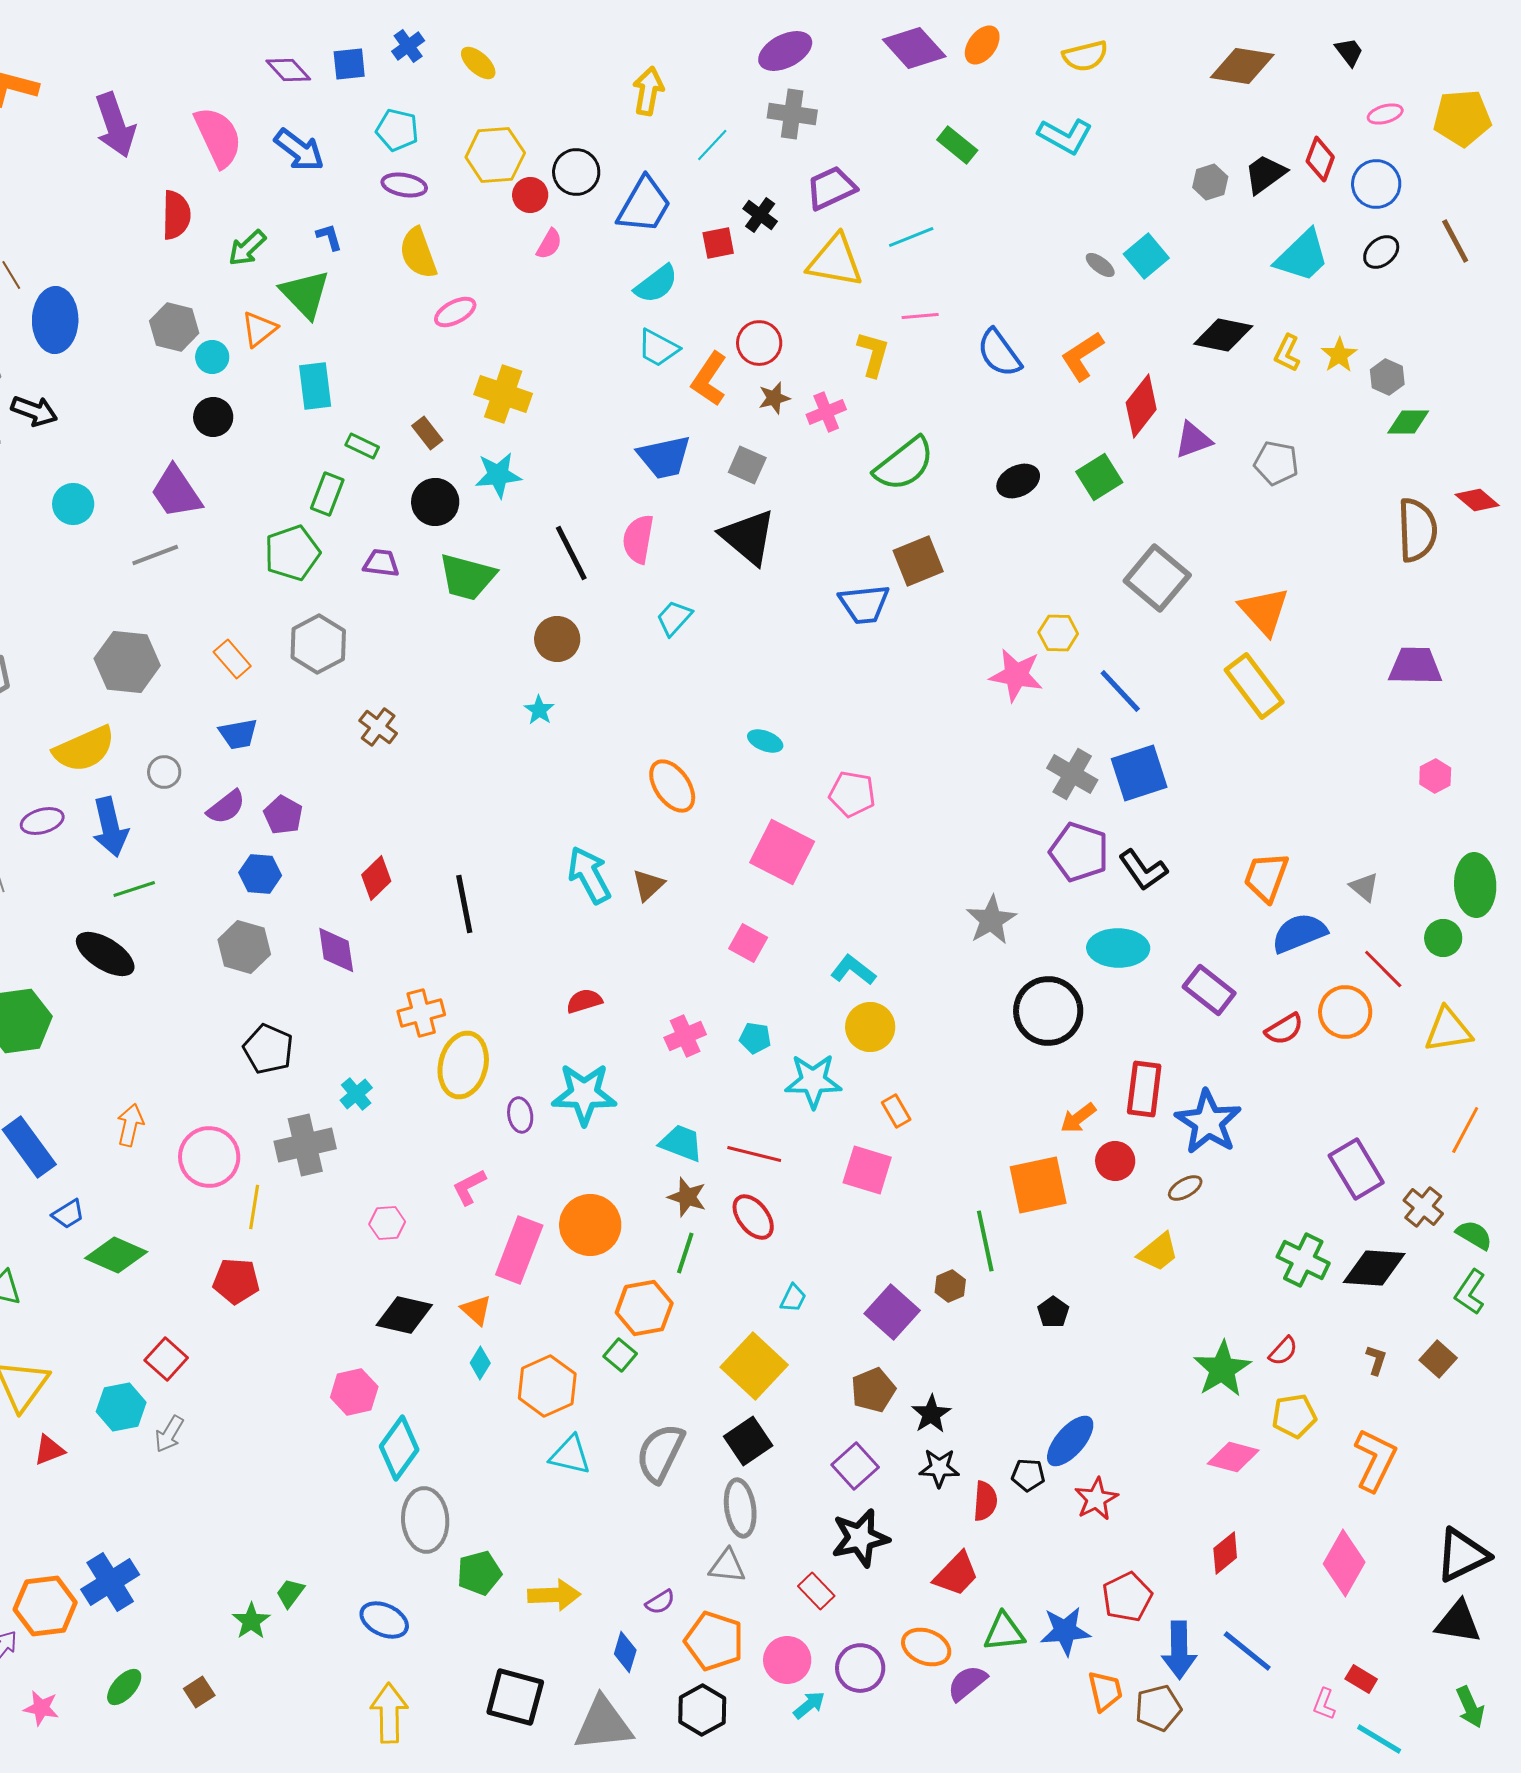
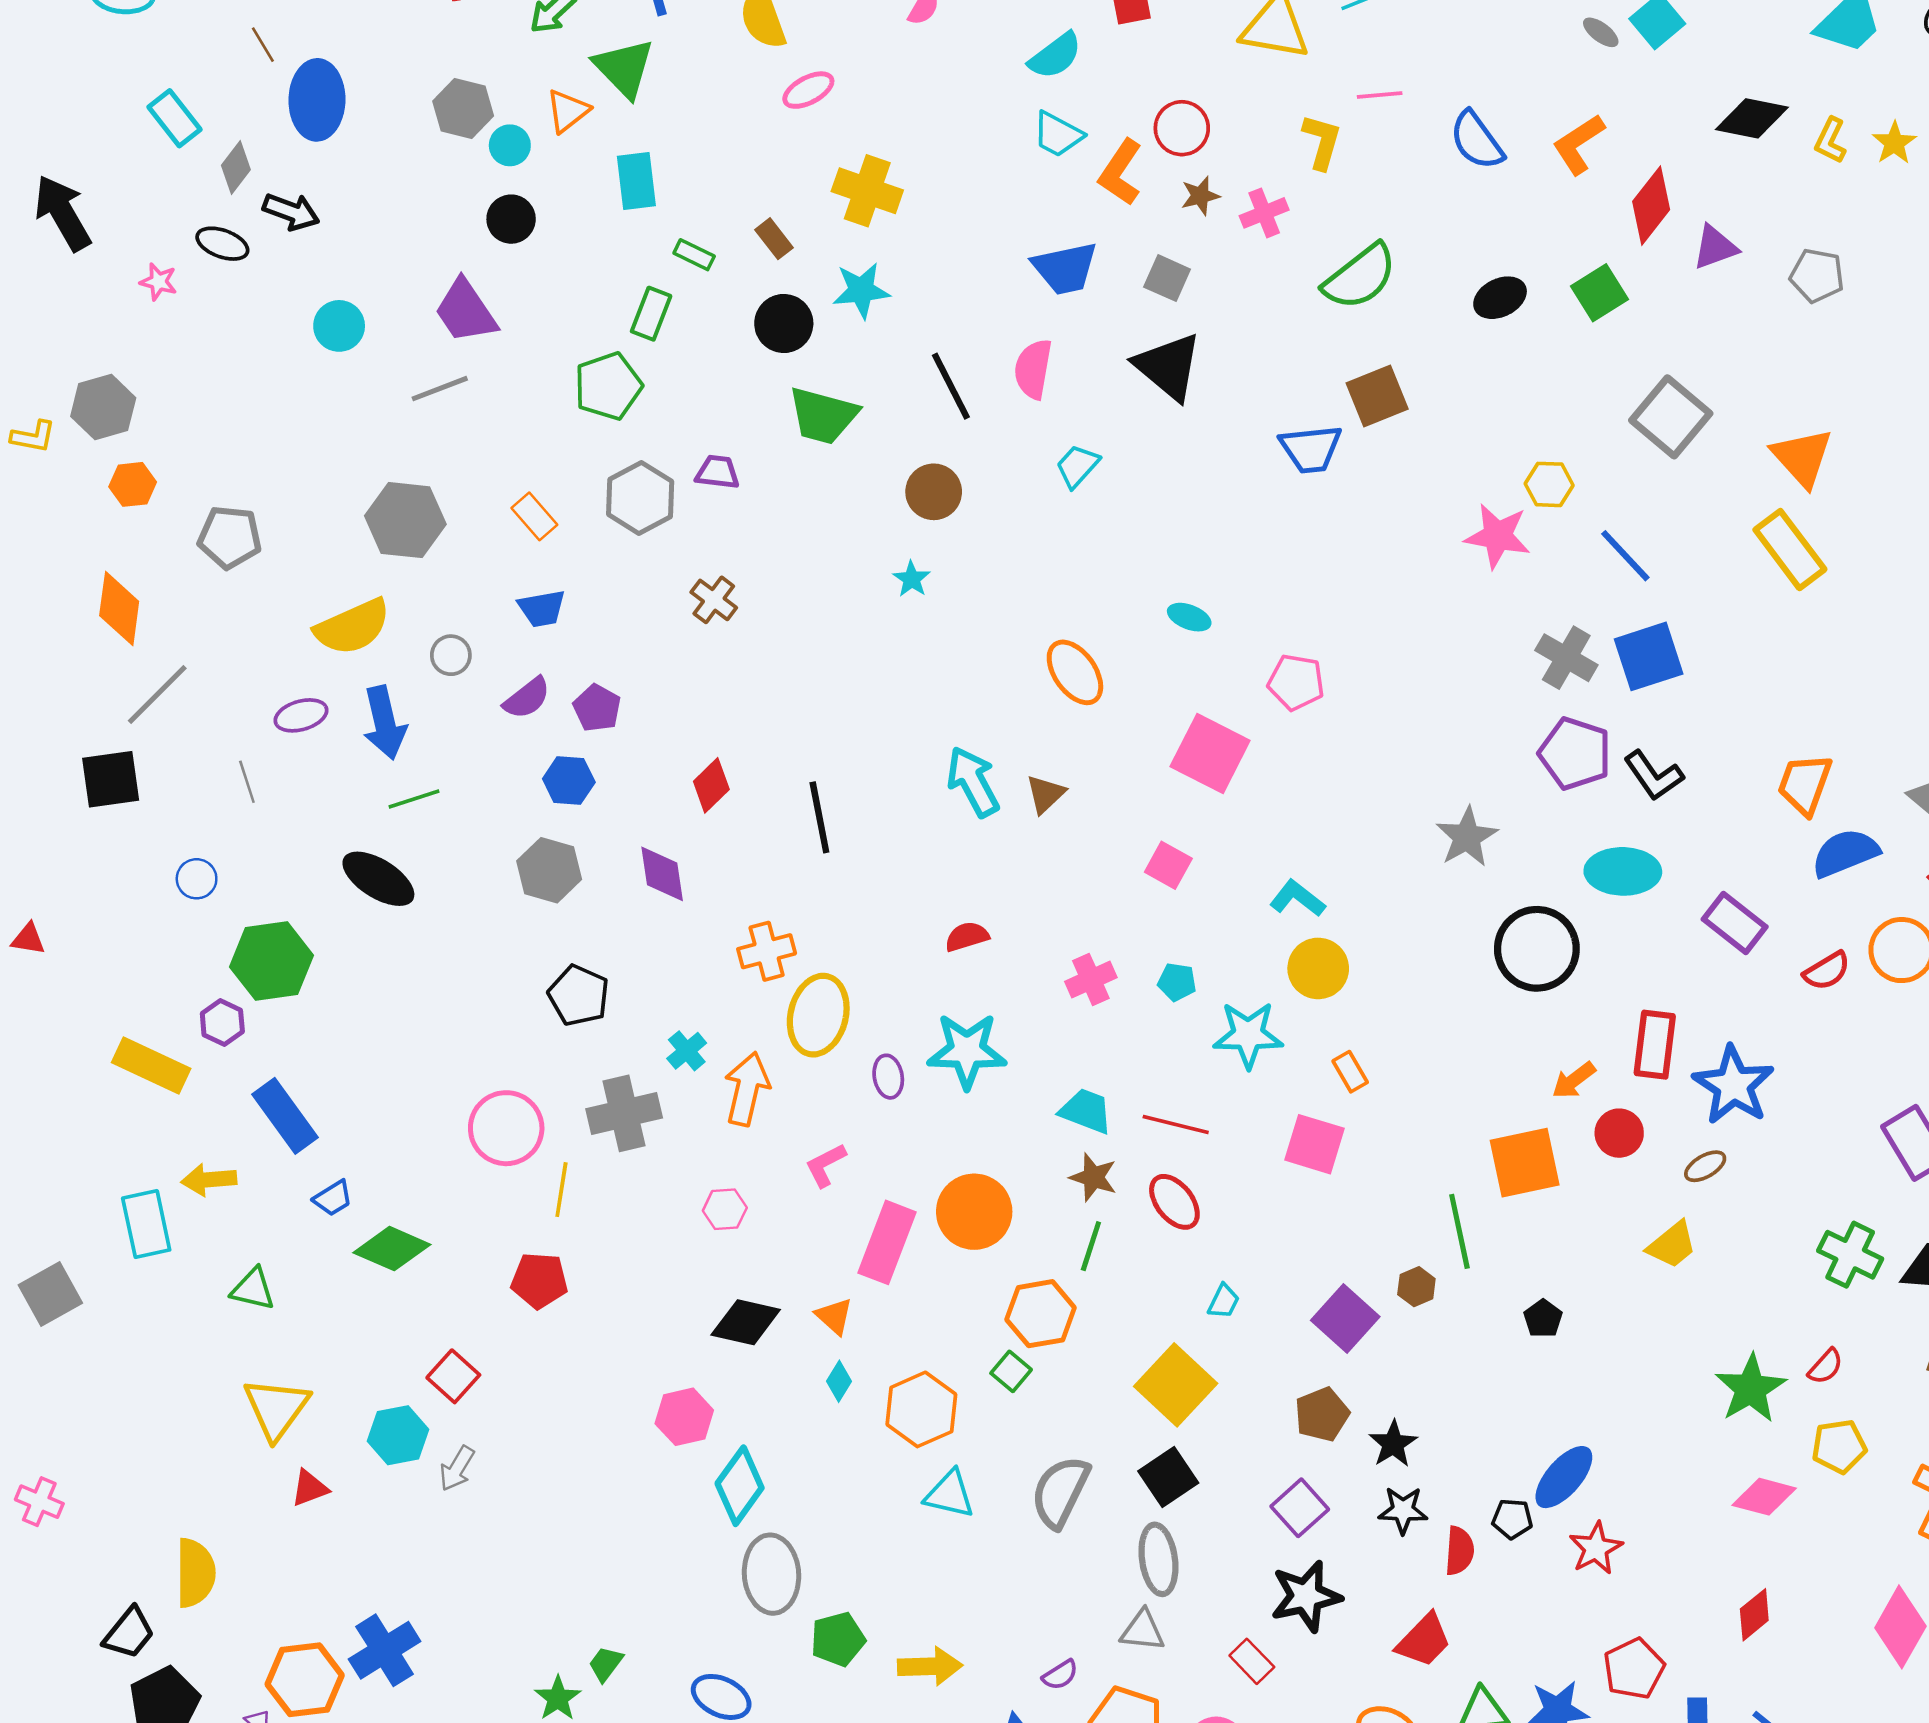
purple trapezoid: (381, 563) -> (717, 472), moved
orange arrow: (130, 1125) -> (747, 1089), moved, size x1.4

